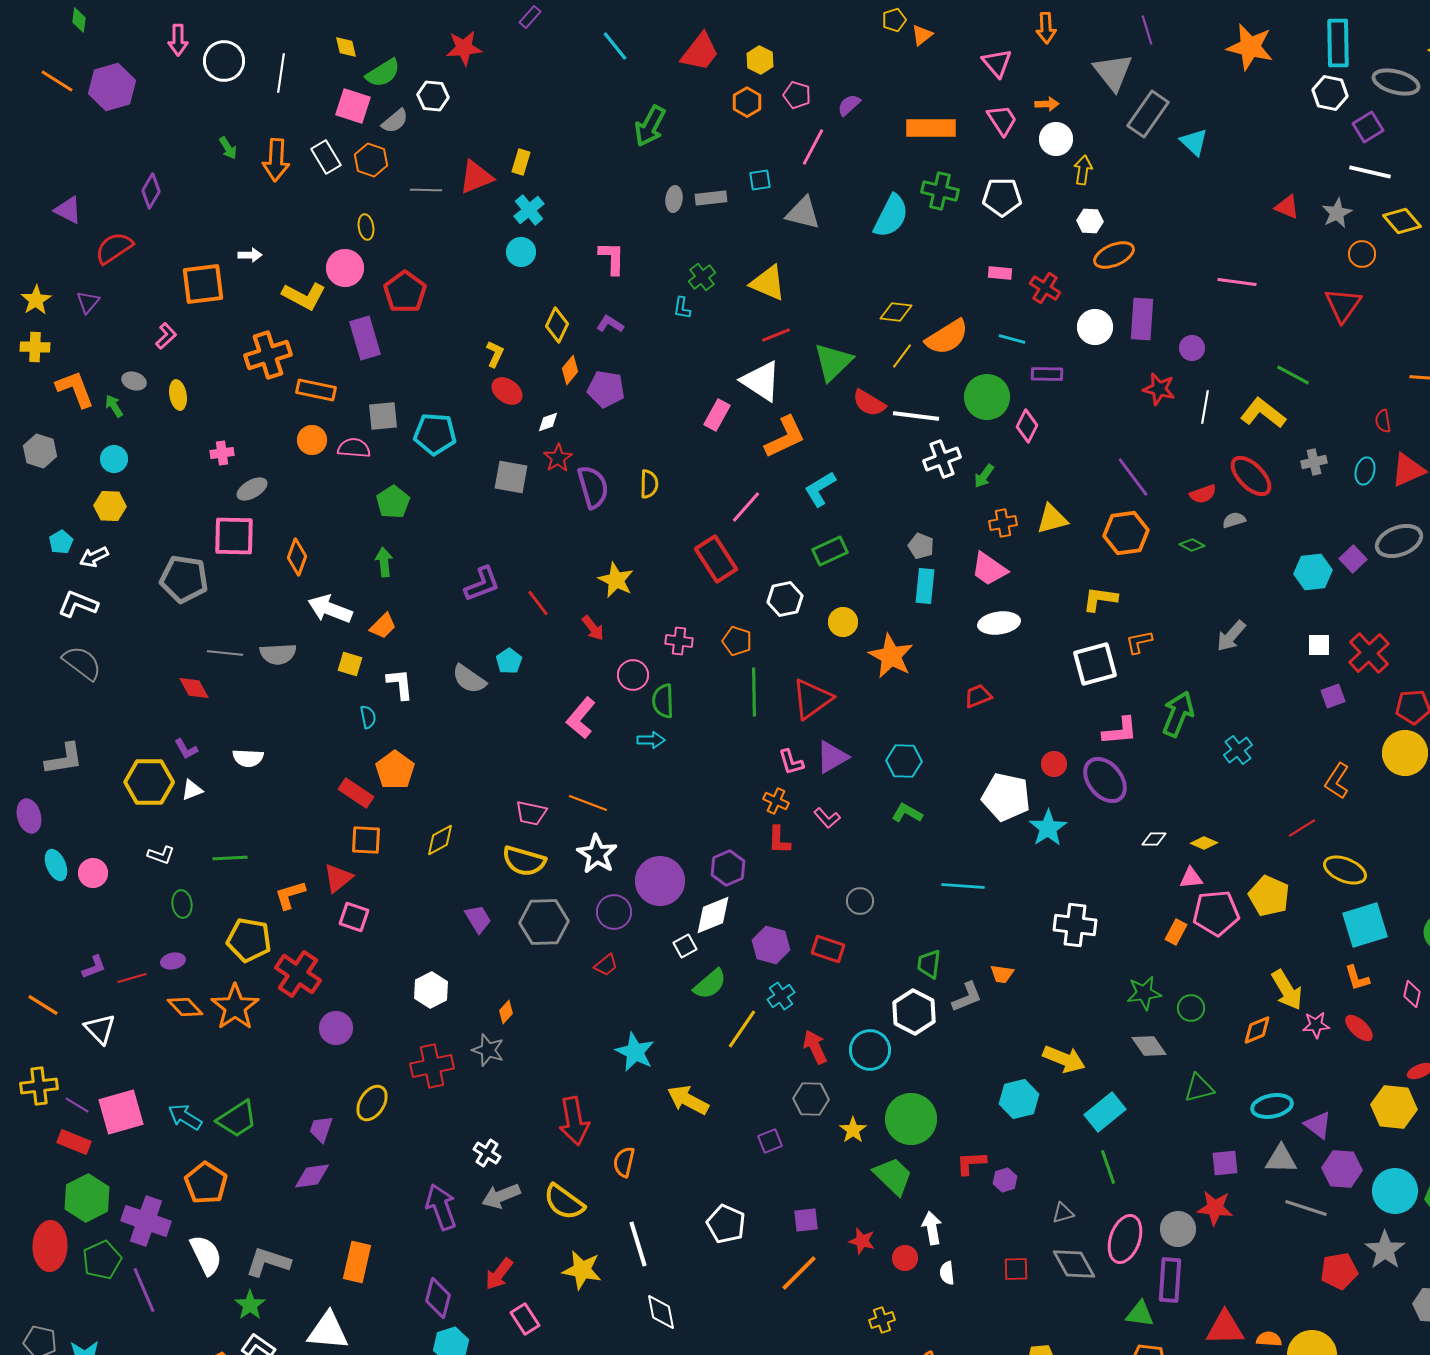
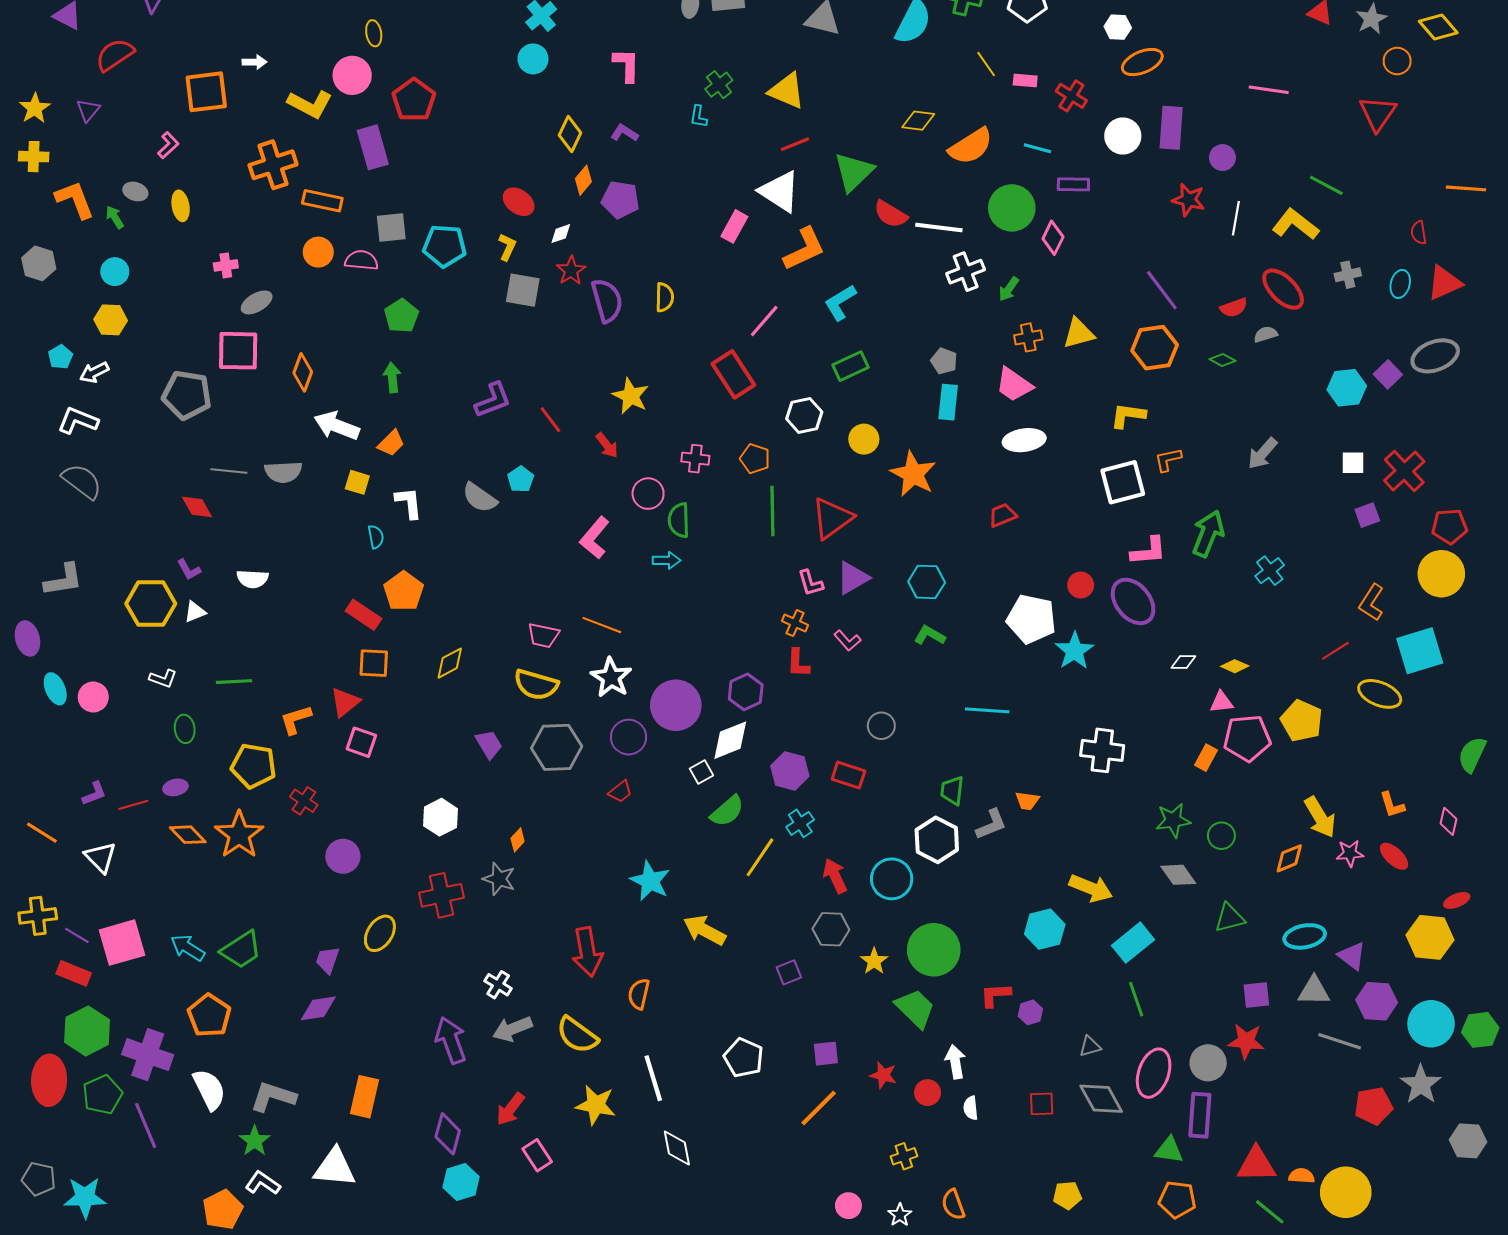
yellow L-shape: (495, 354) -> (507, 247), moved
yellow line: (902, 356) -> (986, 64), moved, turned -72
cyan square: (1365, 925) -> (1420, 651), moved
red cross: (298, 974) -> (304, 801), size x0.6

